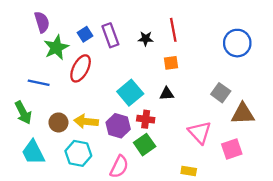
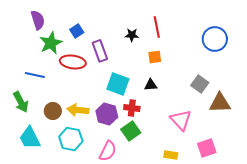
purple rectangle: (110, 35) -> (100, 51), moved
red ellipse: (81, 68) -> (73, 62), turned 70
cyan square: (130, 93) -> (118, 84), turned -30
pink square: (232, 149) -> (207, 148), moved

